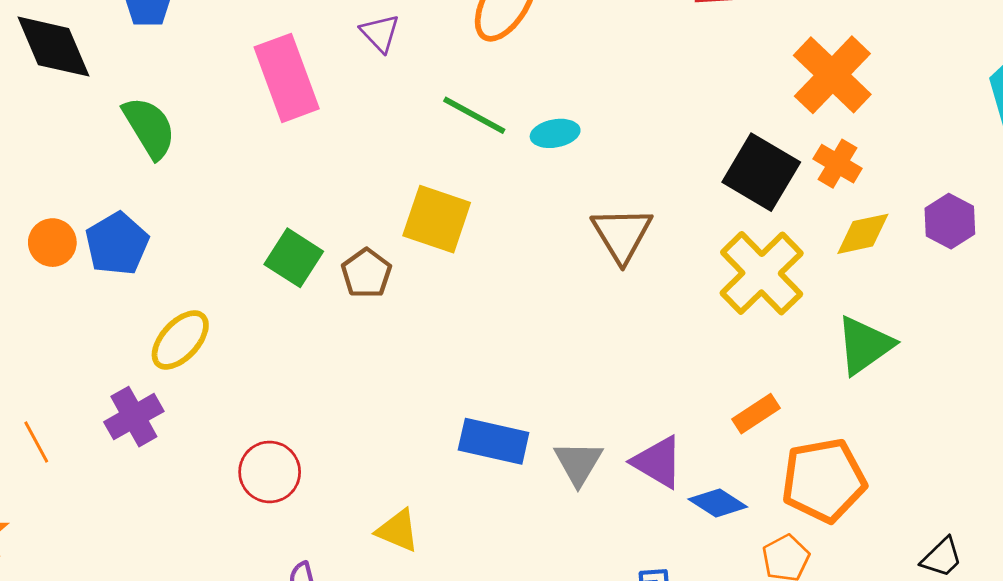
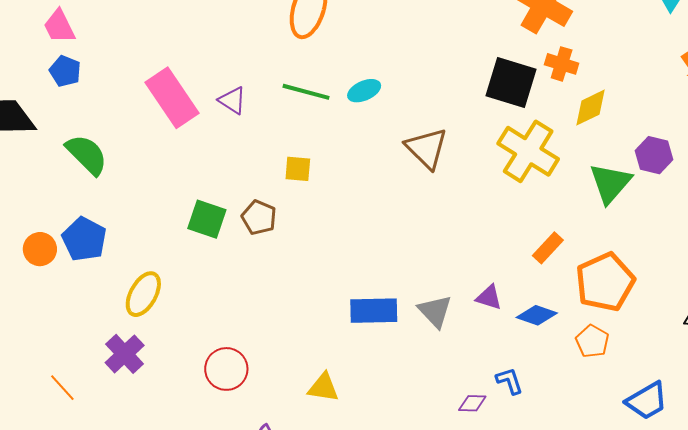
purple triangle: (380, 33) -> (232, 100), moved
yellow square: (437, 219) -> (298, 169), size x0.6
purple hexagon: (950, 221) -> (654, 155), moved
purple triangle: (658, 462) -> (489, 297), size x0.7

